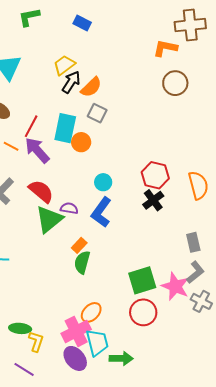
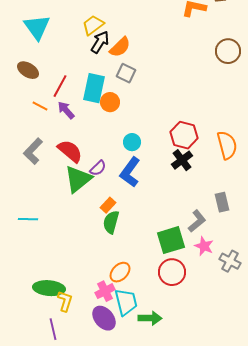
brown circle: (175, 83) -> (228, 51), moved
purple arrow: (37, 150) -> (66, 110), size x0.7
purple semicircle: (69, 208) -> (98, 168), turned 126
gray L-shape: (195, 272) -> (197, 221), moved
pink star: (175, 286) -> (204, 246), size x0.7
green ellipse: (20, 328) -> (49, 288), size x1.4
pink cross: (76, 331) -> (105, 291), size x0.7
purple line: (24, 369) -> (53, 329), turned 45

